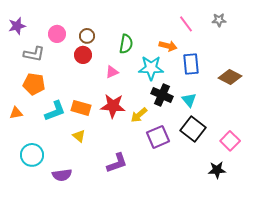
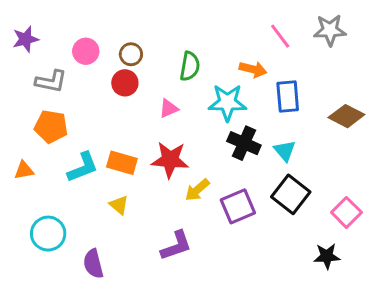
gray star: (219, 20) -> (330, 30), size x1.5
yellow arrow: (139, 115) -> (197, 190), moved
purple semicircle: (62, 175) -> (93, 264), turned 84

